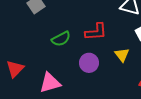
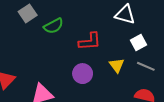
green semicircle: (61, 39) -> (54, 26), moved

